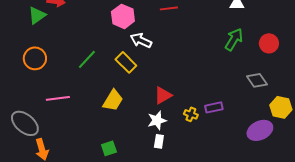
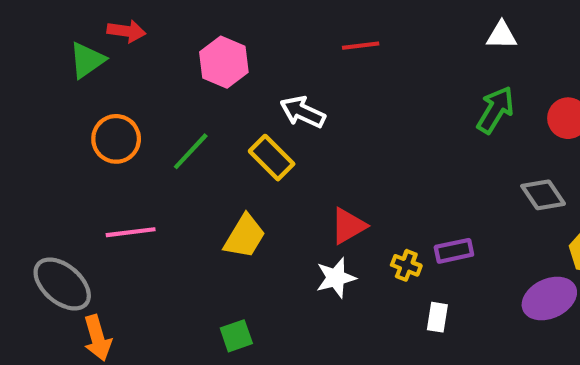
pink hexagon: (123, 16) -> (224, 62), moved
orange circle: (35, 58) -> (116, 139), moved
white rectangle: (159, 141) -> (437, 317), moved

